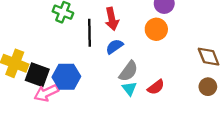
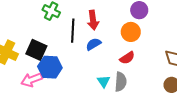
gray semicircle: (128, 71) -> (121, 82), moved, turned -36
black square: (37, 75) -> (36, 50), moved
red semicircle: (156, 87) -> (127, 58), moved

